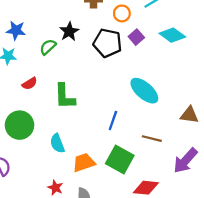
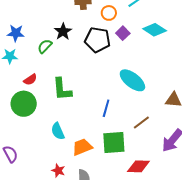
green circle: (20, 125) -> (24, 104), moved
brown line: (152, 139) -> (141, 123), turned -48
green square: (120, 159) -> (114, 143), turned -30

